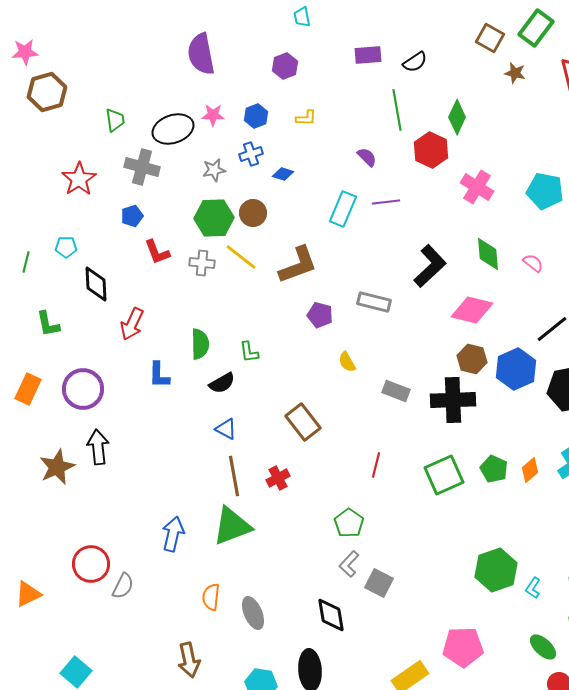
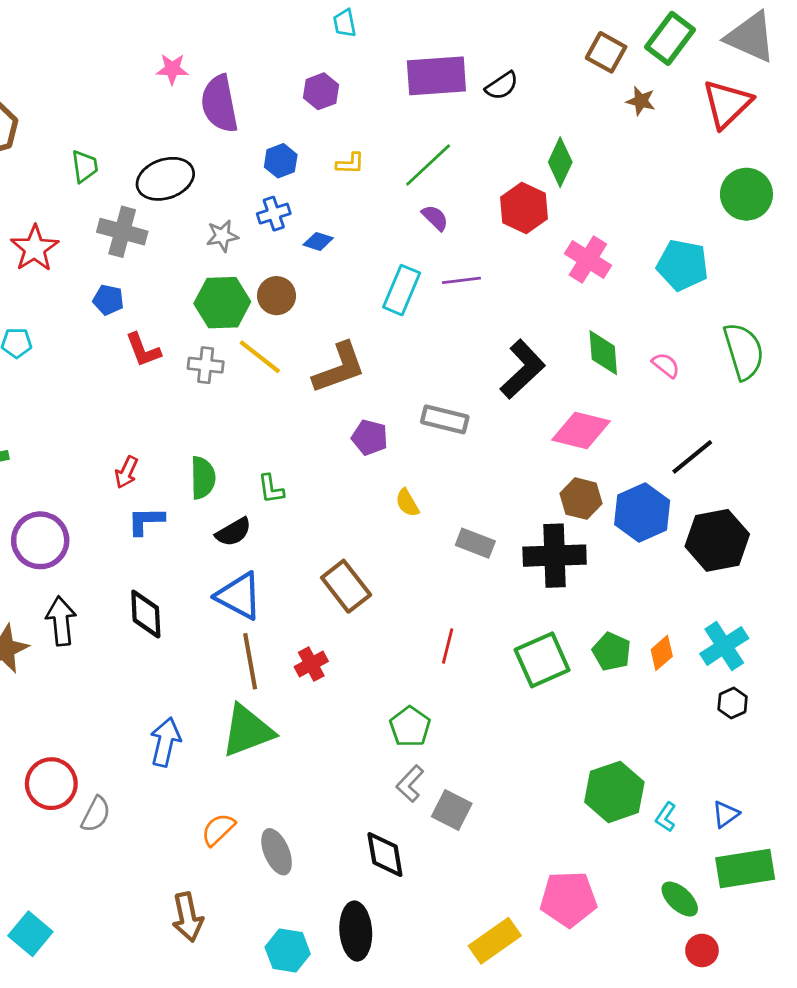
purple semicircle: (201, 54) -> (220, 104), moved
purple rectangle: (368, 55) -> (436, 76), size x1.6
green line: (397, 110) -> (428, 165), moved, turned 57
pink star: (213, 115) -> (172, 69), moved
blue pentagon: (132, 216) -> (108, 300), turned 30
black diamond: (96, 284) -> (146, 614), moved
red arrow: (132, 324) -> (126, 472), moved, size x0.7
blue L-shape: (159, 375) -> (146, 521), turned 88
blue triangle: (226, 429) -> (239, 596), size x1.6
orange semicircle: (211, 597) -> (218, 830), turned 40

